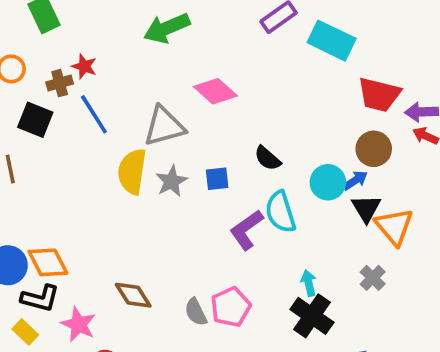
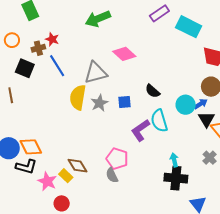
pink pentagon: (231, 307) -> (117, 159), moved, turned -30
black cross: (312, 316) -> (176, 178), turned -30
yellow rectangle: (25, 332) -> (66, 176), moved

